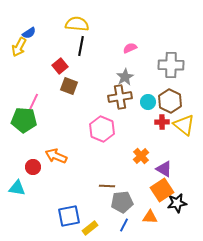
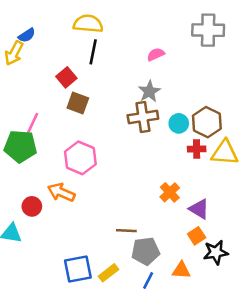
gray cross: (171, 65) -> (208, 30), moved
yellow triangle: (184, 125) -> (225, 153), turned -35
pink hexagon: (102, 129) -> (80, 158), moved
orange square: (162, 190) -> (197, 236), size x0.6
yellow rectangle: (90, 228) -> (108, 273), moved

